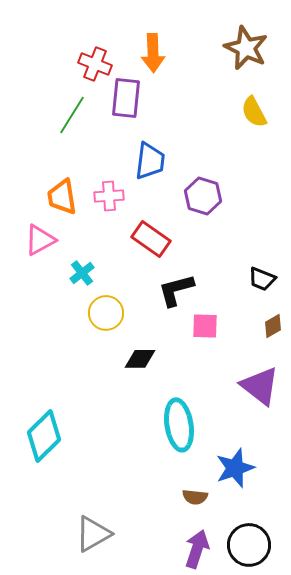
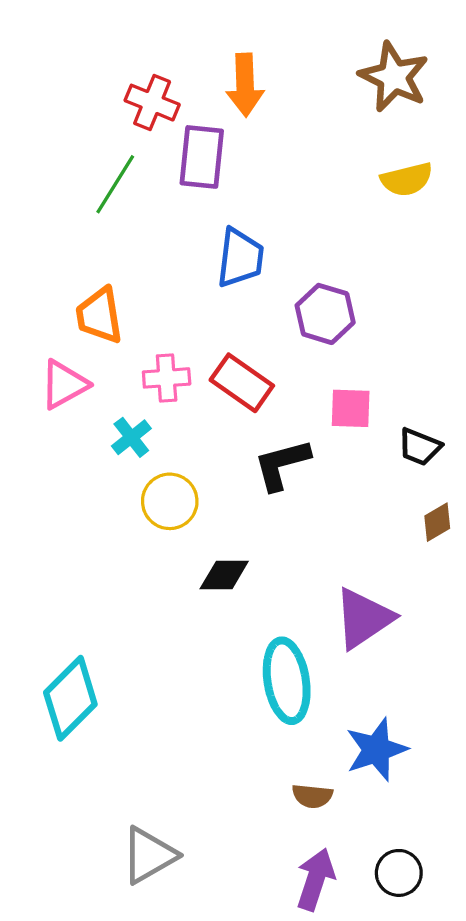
yellow semicircle: (254, 112) -> (407, 179), turned -76
pink cross: (109, 196) -> (167, 378), moved
pink square: (205, 326) -> (351, 408), moved
purple triangle: (260, 386) -> (364, 618), moved, turned 48
black circle: (249, 545) -> (399, 873), size x0.7

